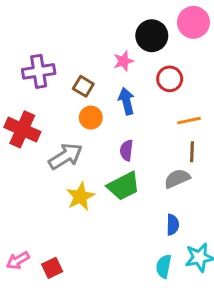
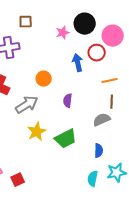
pink circle: (193, 22) -> (113, 36), moved
pink star: (124, 61) -> (63, 33), moved
brown square: (83, 86) -> (26, 22), moved, turned -32
blue arrow: (126, 101) -> (78, 63), moved
green trapezoid: (124, 186) -> (66, 139), moved

